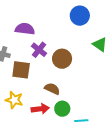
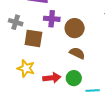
purple cross: (39, 50) -> (52, 19), turned -35
brown semicircle: (52, 89) -> (77, 53), moved

